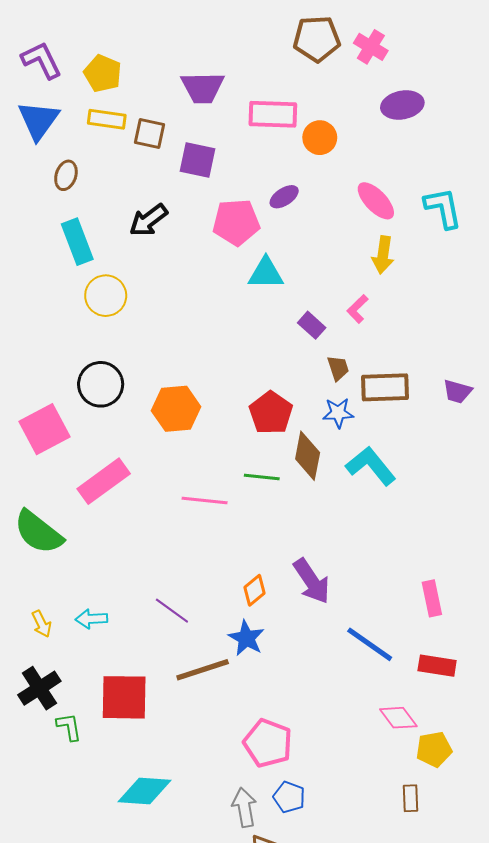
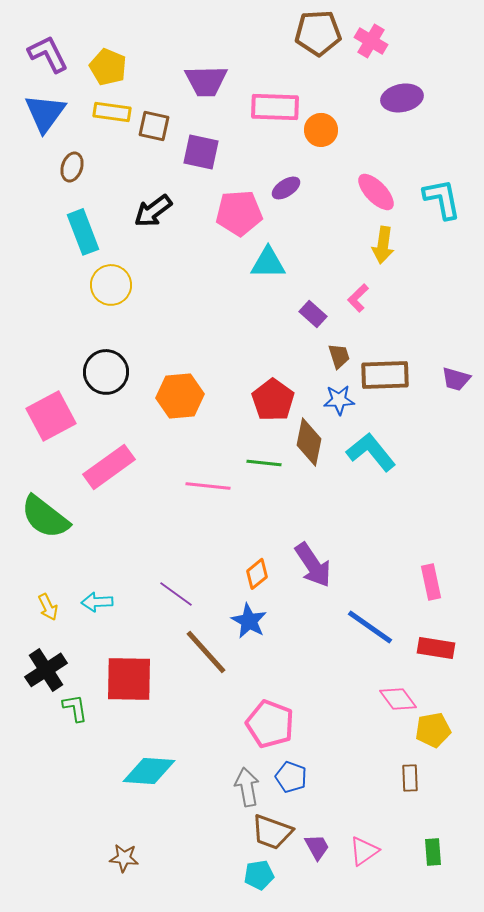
brown line: (203, 670) -> (206, 652), turned 66

